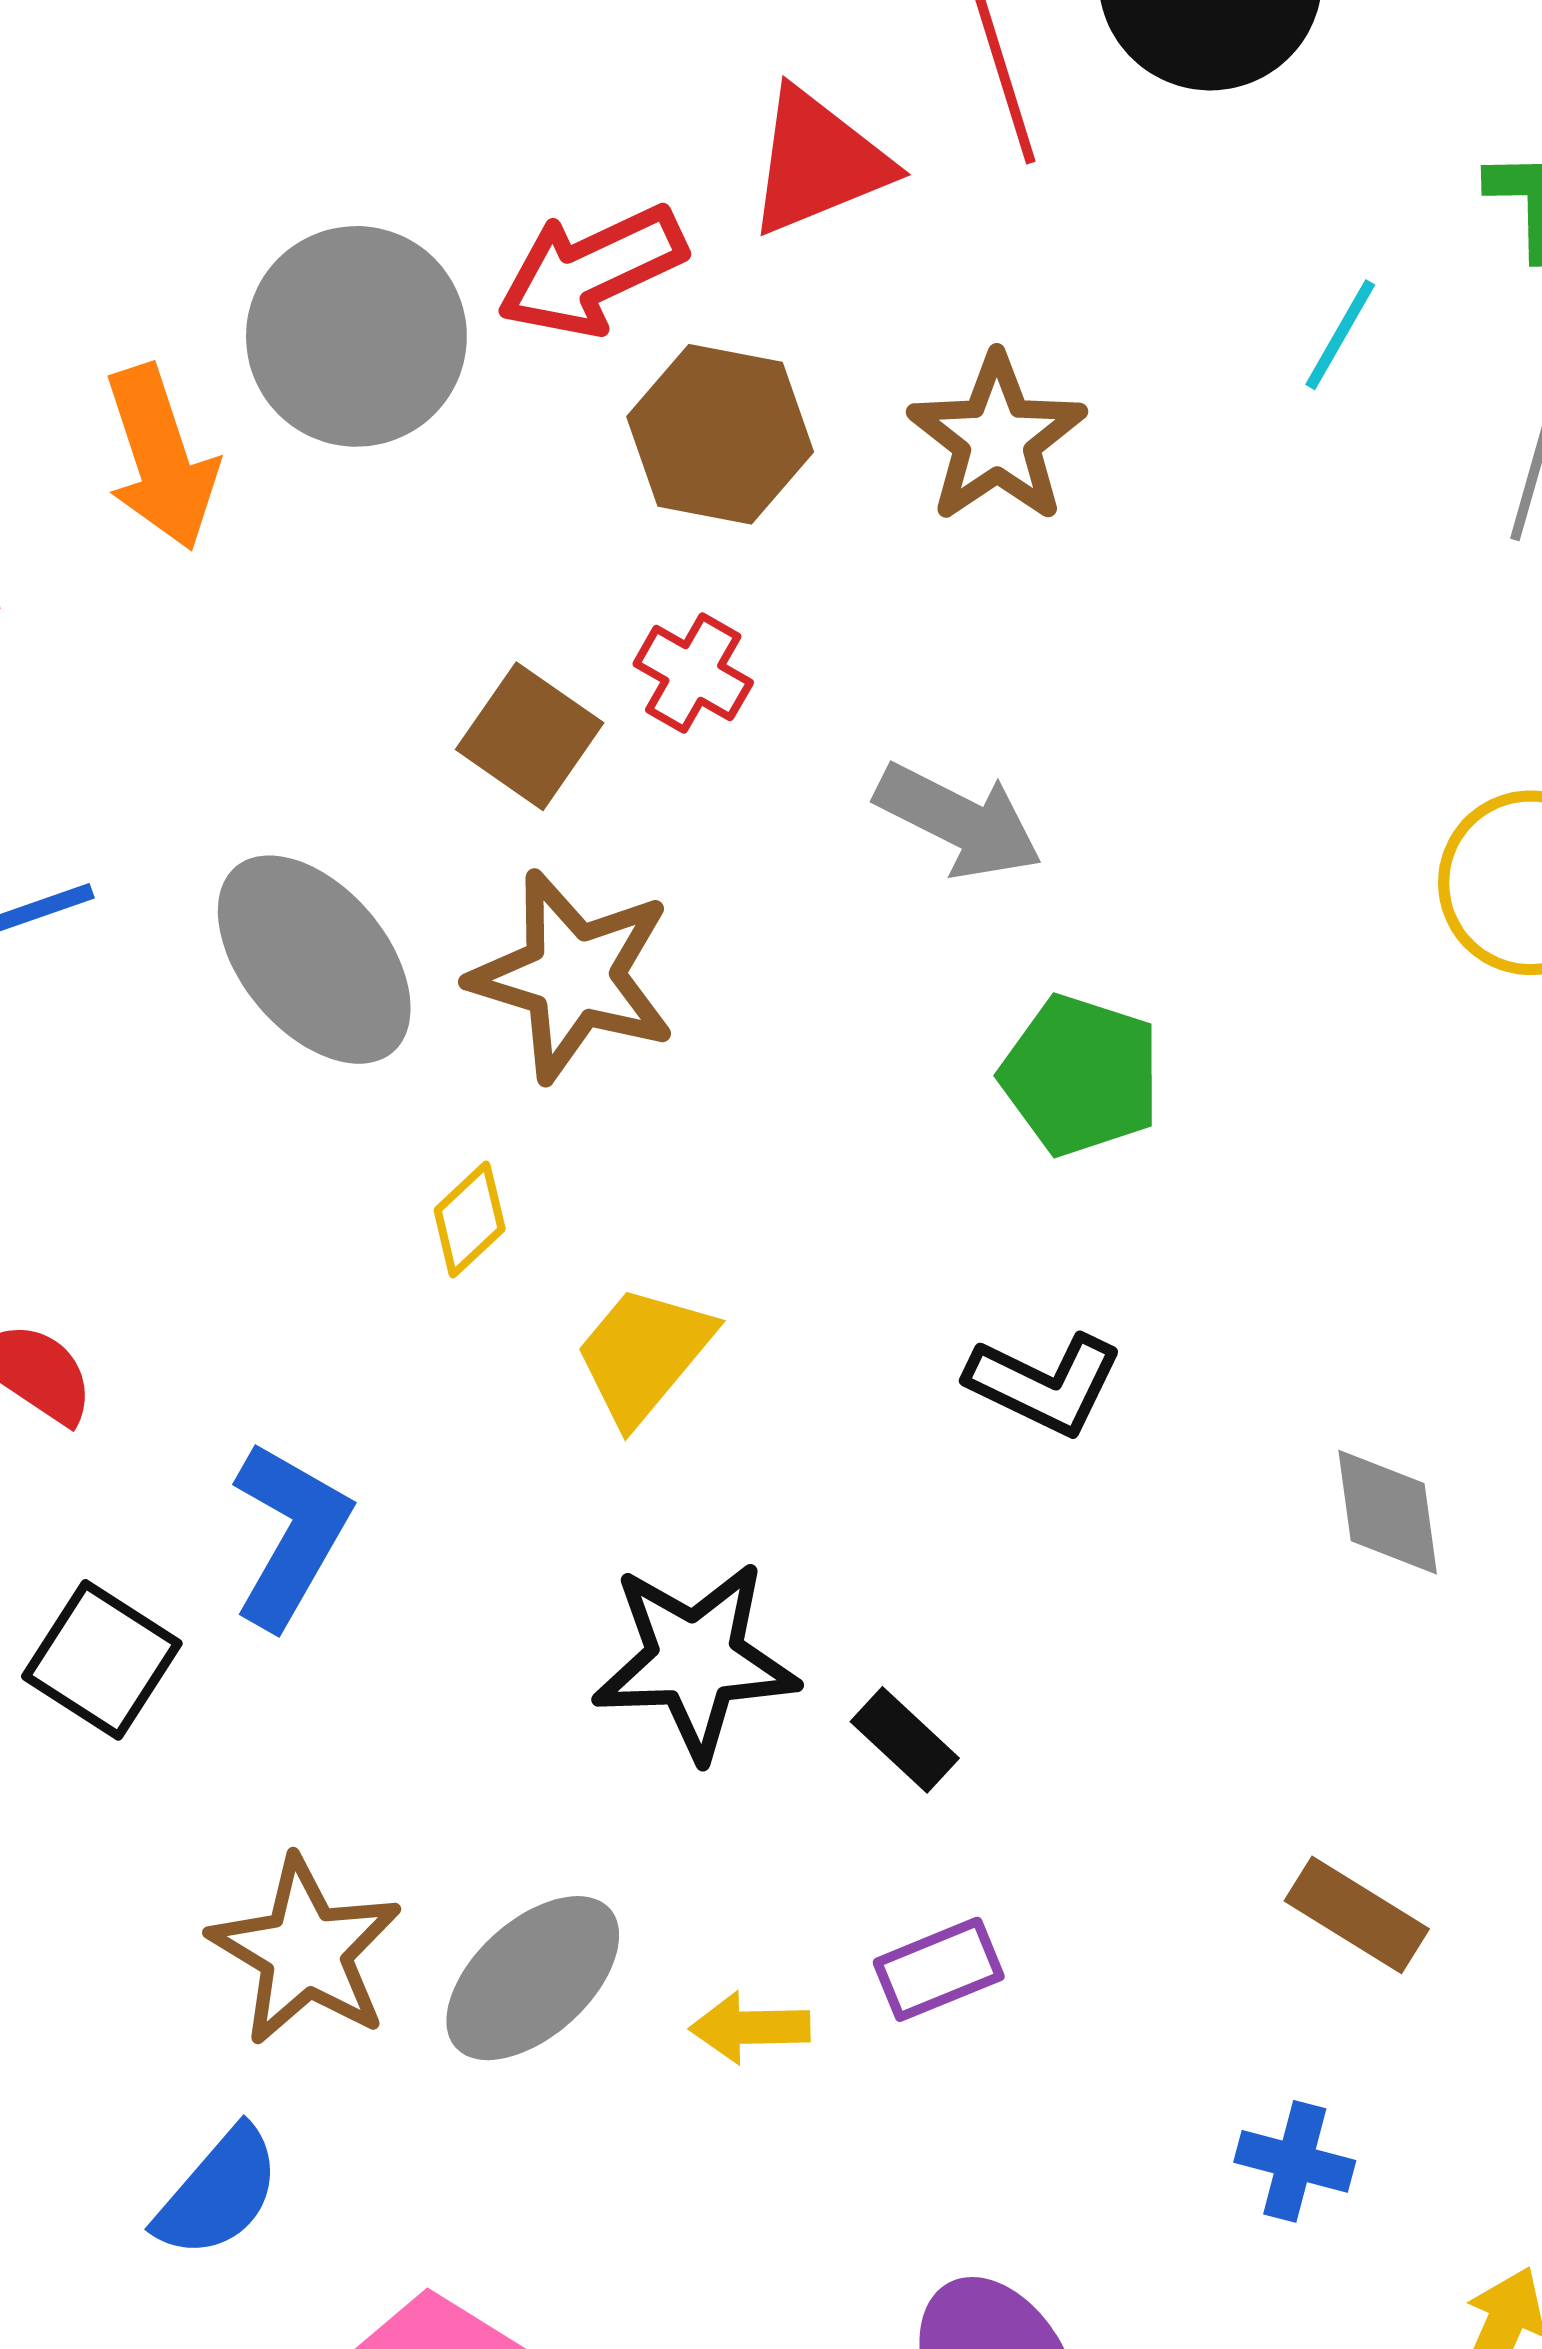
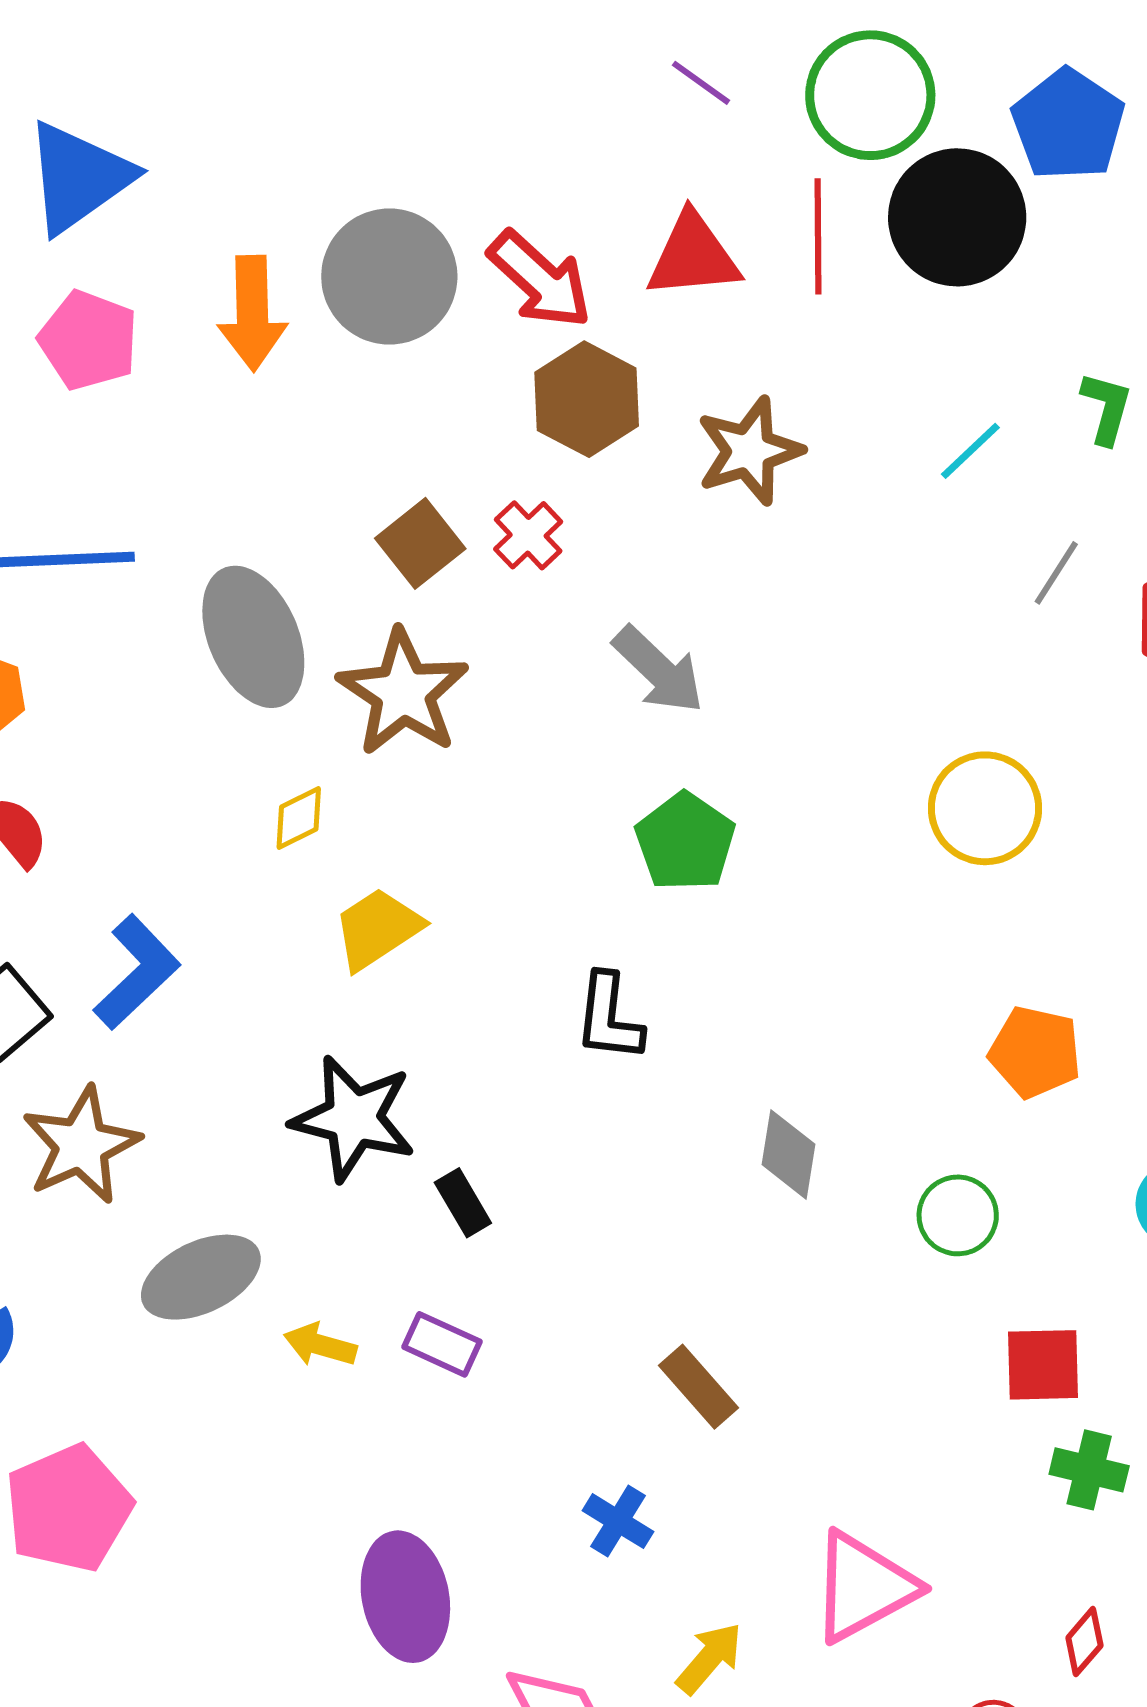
red arrow: (592, 271) -> (540, 280), turned -129
black L-shape: (1045, 1384) -> (609, 1017), turned 54
brown star: (305, 1951) -> (81, 1145), moved
purple rectangle: (939, 1969) -> (442, 1344), turned 30

